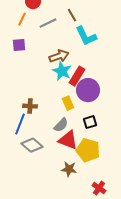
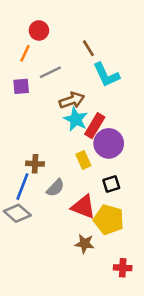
gray line: (48, 23) -> (50, 72), moved
gray semicircle: (61, 125) -> (55, 188), moved
gray diamond: (32, 145) -> (17, 213), moved
red cross: (99, 188) -> (123, 268), turned -32

